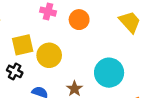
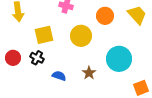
orange circle: (79, 20) -> (105, 16), moved
yellow circle: (49, 55) -> (81, 36), moved

